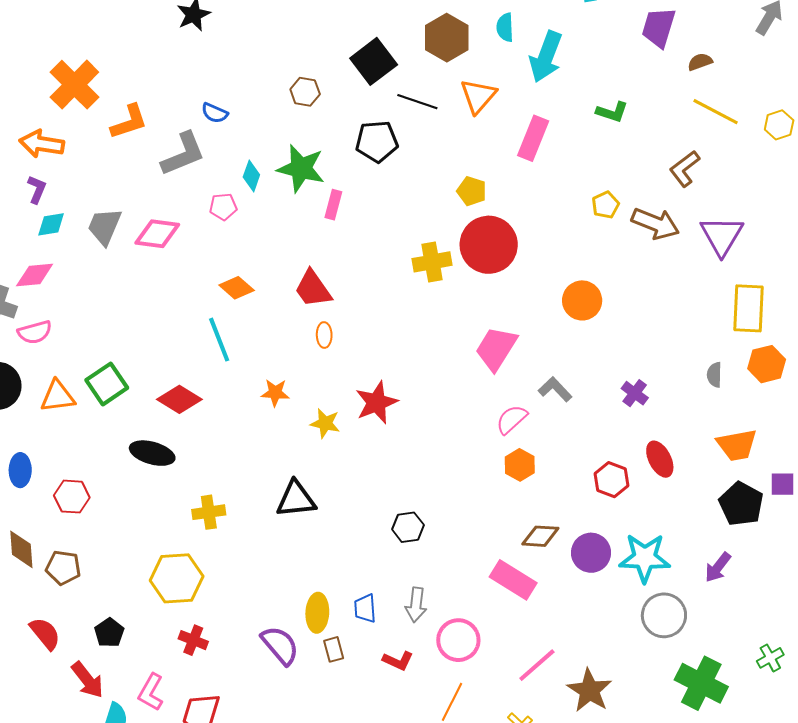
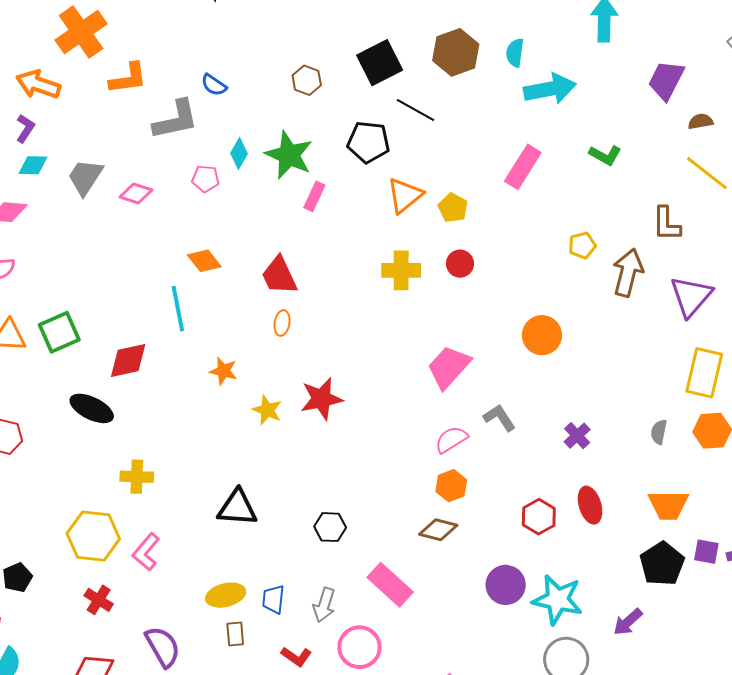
cyan arrow: (546, 57) -> (550, 89), turned -132
orange triangle: (478, 96) -> (405, 195), moved
brown L-shape: (685, 169) -> (666, 224), turned -63
brown arrow: (655, 224) -> (628, 273), turned -108
pink diamond: (157, 234) -> (136, 194), size x0.7
red circle: (489, 245) -> (460, 264), size x0.5
red diamond: (179, 399) -> (128, 360), turned -54
black triangle: (296, 499) -> (237, 508), moved
brown diamond: (540, 536) -> (438, 530), moved
pink rectangle: (513, 580) -> (390, 585), moved
yellow ellipse: (317, 613) -> (226, 595), turned 63
purple semicircle: (280, 645) -> (163, 647), moved
pink L-shape: (151, 692) -> (146, 552), moved

